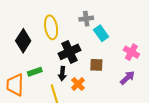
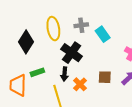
gray cross: (86, 19) -> (81, 25), moved
black cross: (69, 52) -> (72, 53), turned -30
brown square: (96, 65) -> (105, 77), moved

